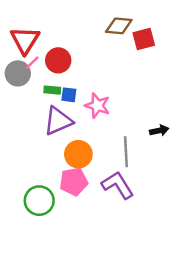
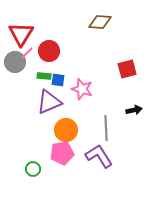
red square: (144, 39) -> (127, 69), moved
green circle: (39, 201) -> (33, 169), size x0.6

